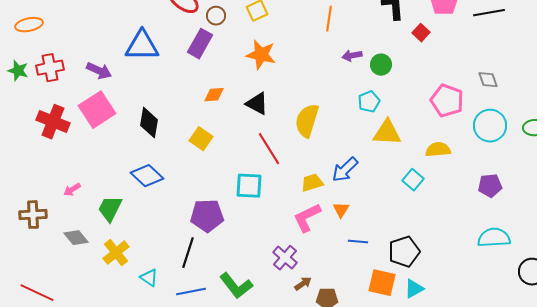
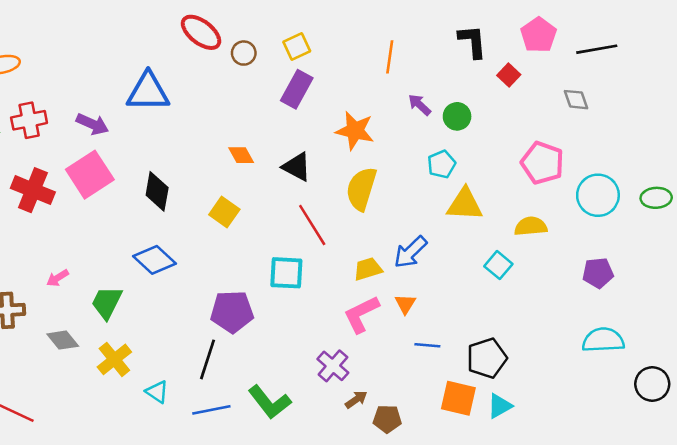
purple rectangle: (200, 44) -> (297, 89), moved
orange star: (261, 55) -> (355, 131), moved
purple arrow: (352, 56) -> (420, 105), turned 54
gray diamond: (488, 80) -> (576, 100), moved
orange diamond: (214, 95) -> (241, 155), turned 65

